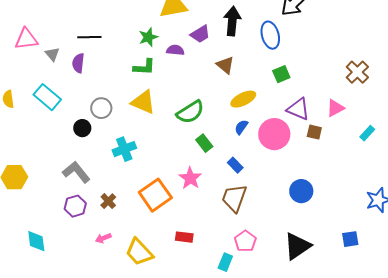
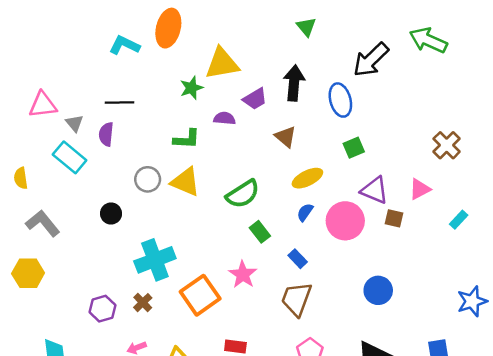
green star: (148, 37) -> (192, 88), moved
cyan rectangle: (47, 97) -> (70, 157), moved
gray circle: (101, 108) -> (148, 179), moved
cyan cross: (124, 149) -> (155, 260), moved, size x1.4
gray L-shape: (76, 172) -> (43, 223), moved

